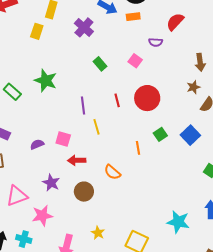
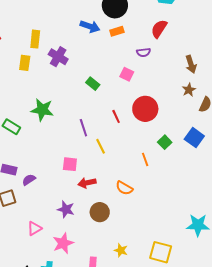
purple cross: (84, 27) -> (58, 57), moved
purple semicircle: (37, 144) -> (29, 180), moved
pink triangle: (17, 196) -> (34, 228), size x0.7

